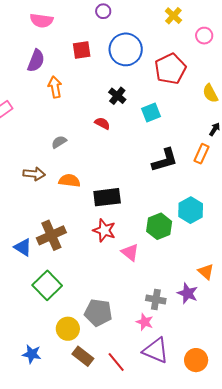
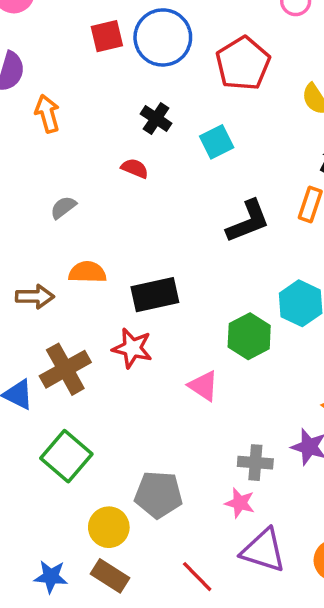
red square: (82, 50) -> (107, 36), moved
brown arrow: (34, 174) -> (35, 297), moved
red star: (104, 230) -> (132, 348), moved
brown rectangle: (83, 356) -> (110, 576), moved

